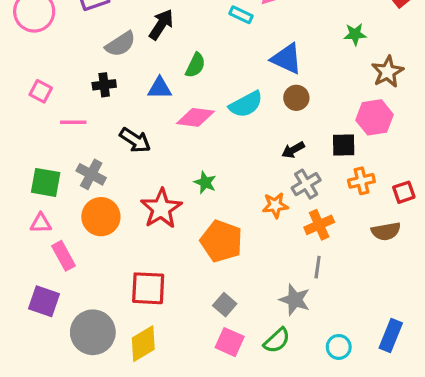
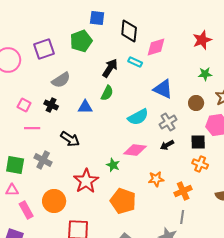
black arrow: (161, 25) -> (110, 68), moved
black cross: (104, 85) -> (51, 105), turned 32
pink square: (41, 91) -> (24, 105), moved
brown circle: (296, 98) -> (196, 103), moved
pink diamond: (195, 117) -> (135, 150), moved
orange cross: (361, 181) -> (200, 164), moved, turned 35
gray cross: (306, 184) -> (168, 122), moved
orange circle: (101, 217) -> (54, 201), moved

